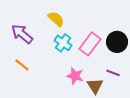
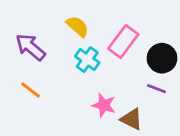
pink rectangle: (90, 44) -> (123, 42), moved
purple line: (113, 73) -> (156, 89), moved
brown triangle: (95, 86) -> (132, 119), turned -30

